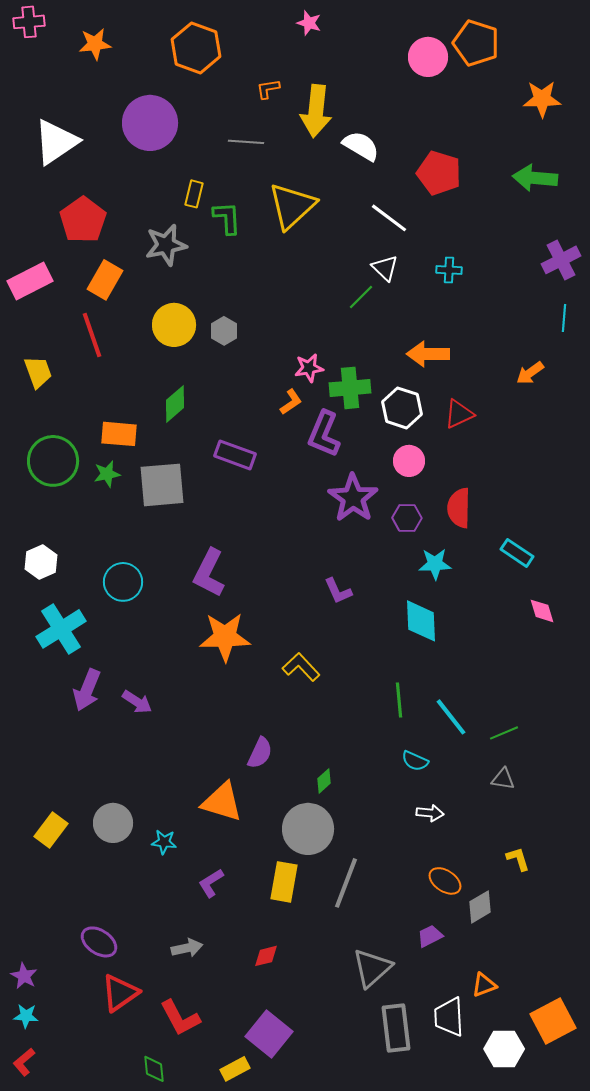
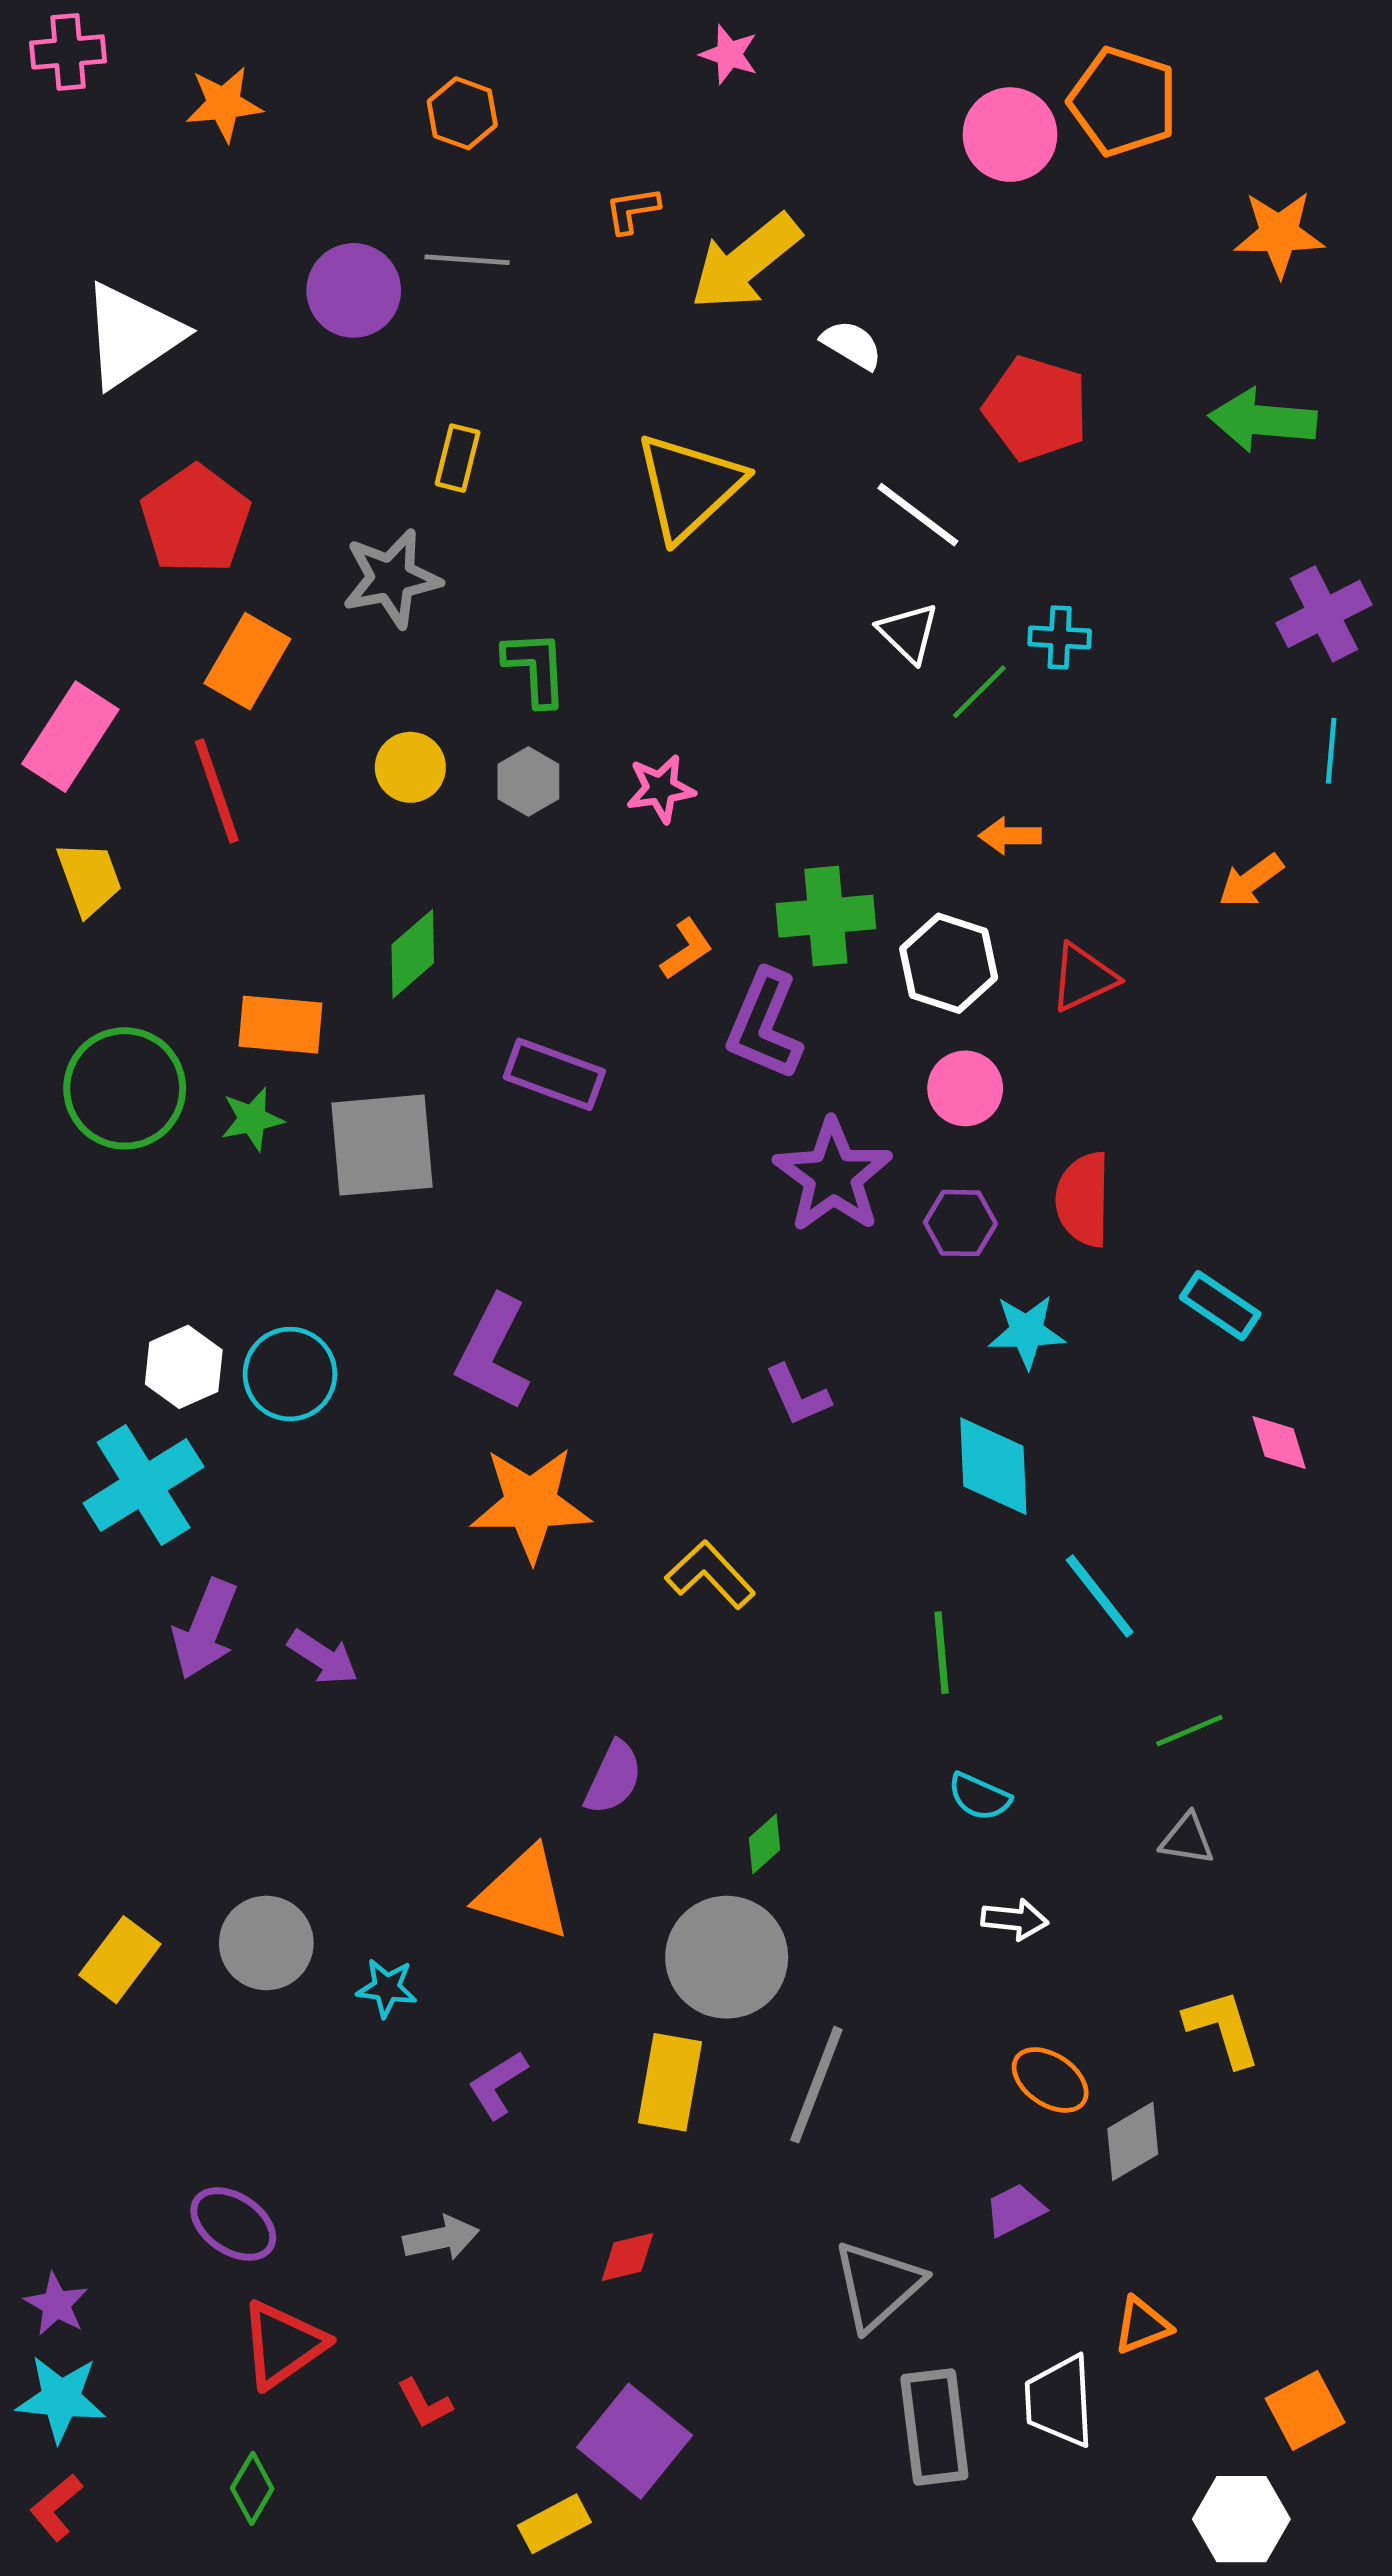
orange hexagon: (196, 48) -> (462, 113), size x0.6
yellow arrow: (316, 111) -> (746, 262), turned 45
purple circle: (150, 123) -> (354, 290), size x0.7
gray line: (246, 142) -> (467, 260), moved
white semicircle: (361, 146) -> (852, 345), size x0.7
green L-shape: (227, 218) -> (535, 668), moved
pink rectangle: (30, 281) -> (70, 737), moved, turned -30
green line: (361, 297) -> (979, 692), moved
yellow circle: (174, 325) -> (410, 767), size x0.7
orange arrow: (428, 354) -> (1010, 836), size x0.6
pink star: (309, 368) -> (661, 789), moved
white hexagon: (41, 562) -> (184, 1367), moved
cyan line: (451, 717) -> (1100, 1596), moved
yellow L-shape: (518, 859) -> (1222, 2028), size x1.4
cyan star: (26, 1016) -> (61, 2399), size x1.5
red L-shape: (180, 1018) -> (424, 2403), size x0.6
orange square: (553, 1021) -> (1305, 2410), size x0.7
white hexagon: (504, 1049) -> (1241, 2519), moved
green diamond: (154, 1069) -> (252, 2488), moved, turned 36

